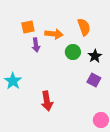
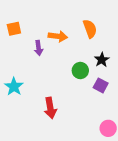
orange square: (28, 27) -> (14, 29), moved
green circle: (73, 52) -> (80, 70), moved

